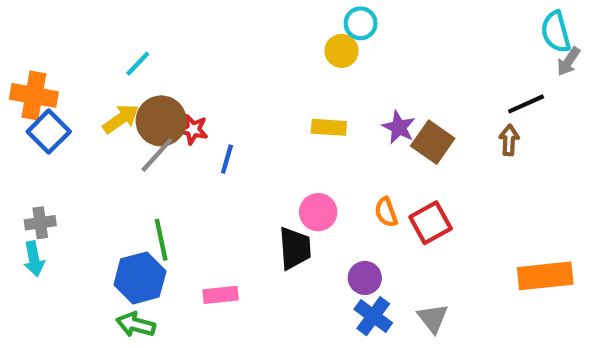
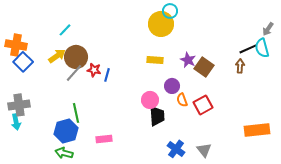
cyan semicircle: (556, 32) -> (262, 48), moved
yellow circle: (341, 51) -> (161, 24), size x1.6
red star: (193, 129) -> (94, 70), moved
gray cross: (40, 223) -> (19, 105), size x1.5
black trapezoid: (295, 248) -> (157, 116), moved
purple circle: (365, 278) -> (172, 86), moved

